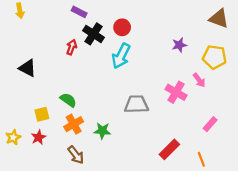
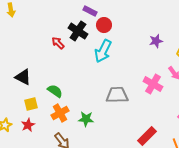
purple rectangle: (79, 12) -> (90, 11), moved
red arrow: (72, 47) -> (58, 43), turned -64
black triangle: (28, 68) -> (23, 77), moved

